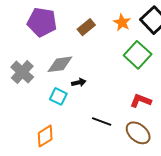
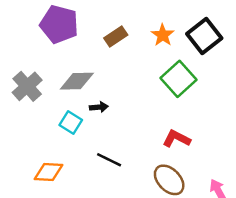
black line: (102, 122) -> (109, 160), moved
orange diamond: (45, 136) -> (49, 172), turned 30

